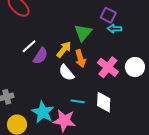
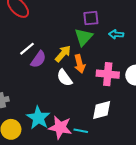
purple square: (108, 15) -> (91, 18), moved, turned -35
pink cross: (108, 67) -> (108, 74), turned -35
cyan line: (78, 101) -> (81, 131), moved
white diamond: (104, 102) -> (102, 110), turned 70

